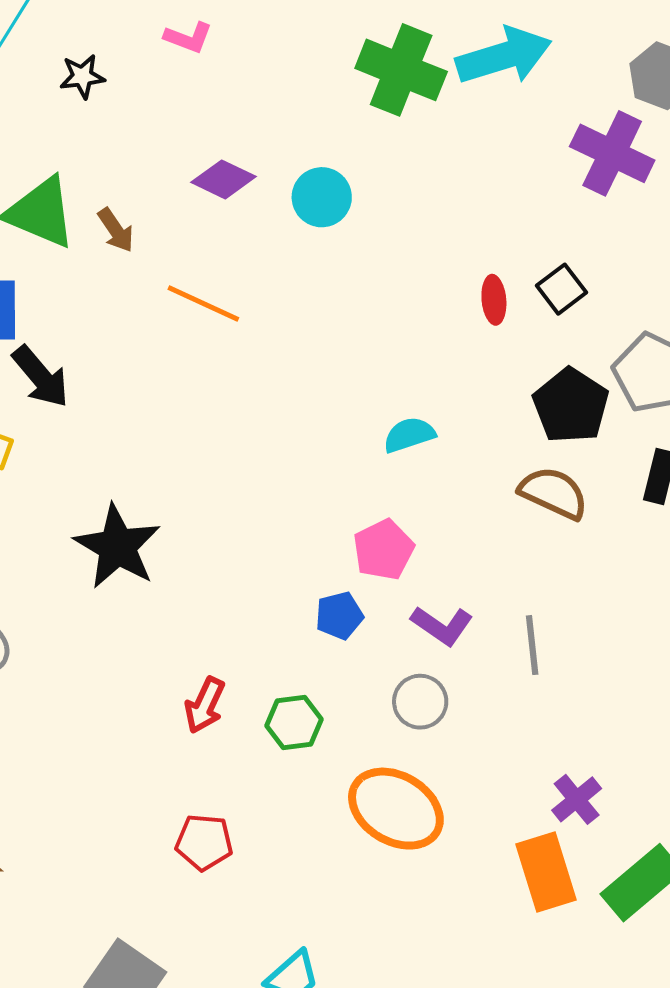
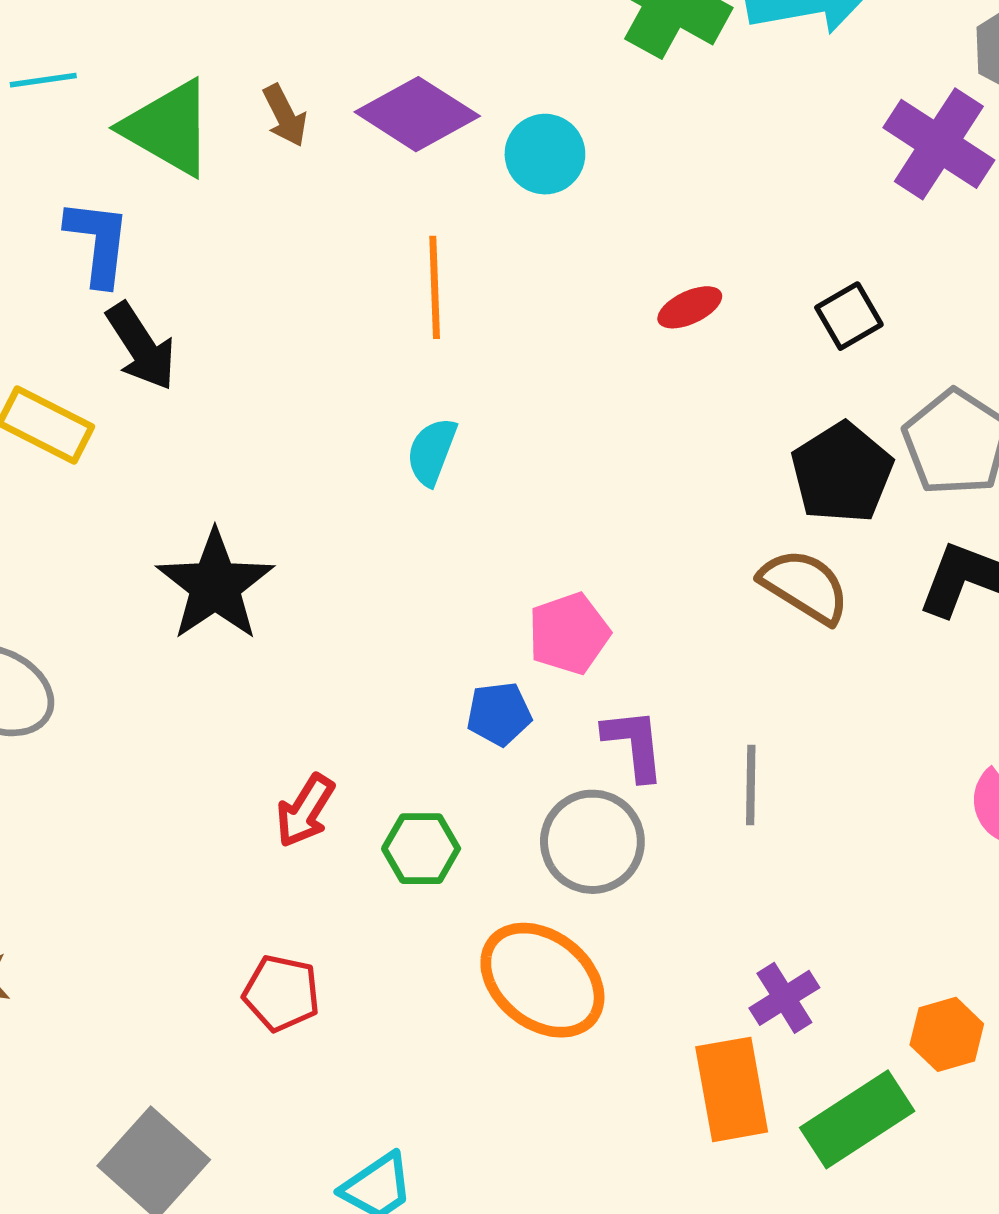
purple diamond: (223, 179) -> (417, 114), size x1.4
brown arrow: (116, 230) -> (285, 115), moved
red ellipse: (494, 300) -> (690, 307), moved, turned 63
orange line: (203, 304) -> (435, 287), moved, turned 56
cyan semicircle: (409, 435) -> (432, 452), moved, turned -58
purple L-shape: (442, 626) -> (634, 744), turned -138
gray circle: (420, 702) -> (592, 842), size x1.4

